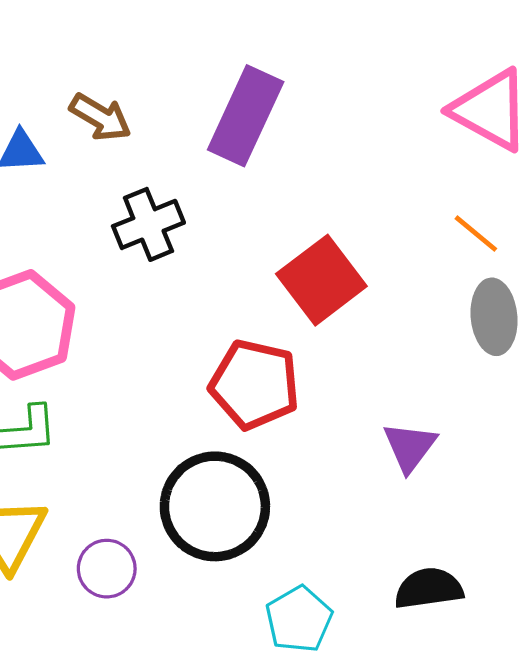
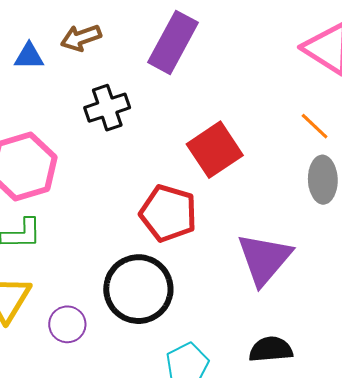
brown arrow: (100, 117) -> (81, 38), turned 126
purple triangle: (410, 447) -> (264, 259), size x1.6

